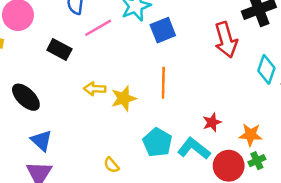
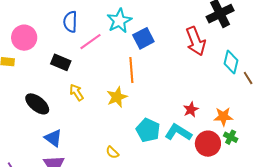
orange line: (163, 83) -> (131, 70), moved
yellow arrow: (95, 89) -> (77, 92), moved, turned 60
green cross: (257, 161) -> (231, 137), turned -32

